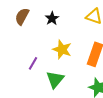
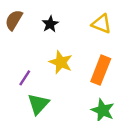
green triangle: (55, 79) -> (38, 104), moved

